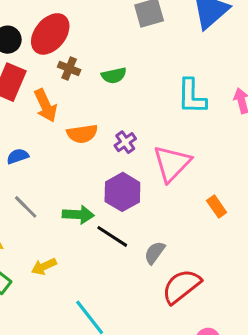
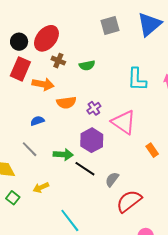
orange arrow: (46, 105) -> (43, 84), turned -55
blue semicircle: (18, 156) -> (37, 121), moved
pink triangle: (172, 163) -> (124, 122), turned -40

